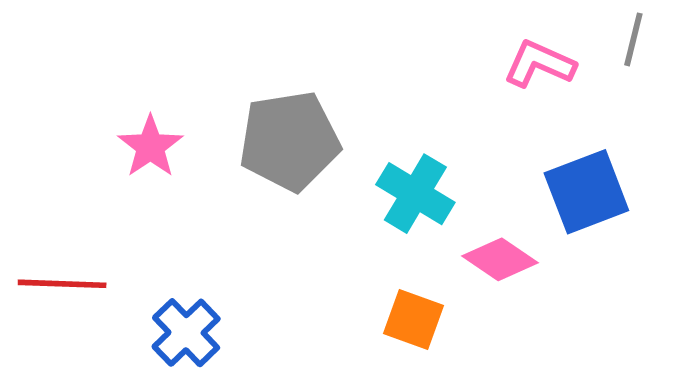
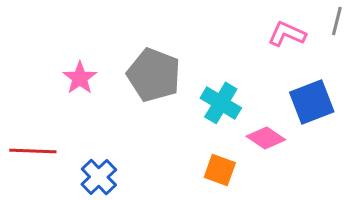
gray pentagon: (289, 141) -> (154, 75), turned 30

